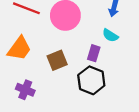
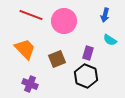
cyan semicircle: (110, 35) -> (110, 40), moved
orange trapezoid: (19, 48) -> (25, 49), turned -80

